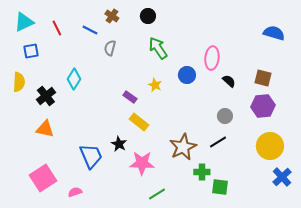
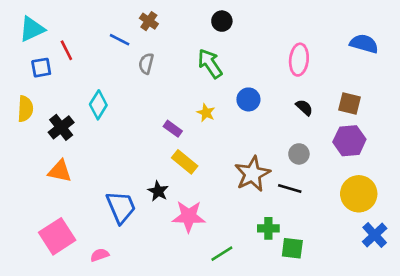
black circle: (148, 16) -> (222, 21), moved
red line: (57, 28) -> (66, 50), moved
pink ellipse: (212, 58) -> (299, 60), moved
black line: (218, 142) -> (290, 188), turned 48
brown star: (183, 147) -> (252, 174), moved
green line: (157, 194) -> (222, 254), moved

